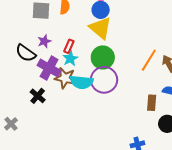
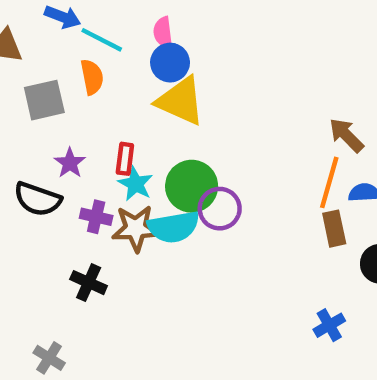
green circle: (103, 57) -> (192, 186), moved
orange line: (149, 60) -> (329, 182), moved
purple cross: (49, 68) -> (96, 217), size x0.6
purple circle: (104, 80) -> (220, 209), size x0.7

